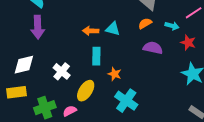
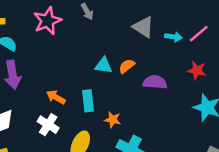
orange semicircle: (145, 23) -> (127, 66), moved
cyan arrow: (172, 26) -> (173, 37), moved
orange arrow: (91, 31) -> (56, 97), moved, turned 35

